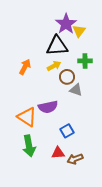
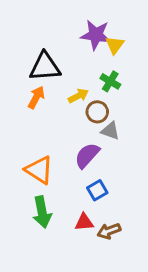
purple star: (66, 24) -> (96, 35), turned -30
black triangle: (57, 46) -> (45, 67), moved
green cross: (85, 61) -> (110, 81), moved, turned 32
purple semicircle: (48, 107) -> (87, 155), moved, turned 144

